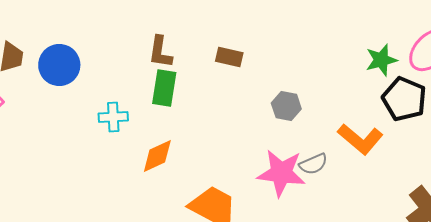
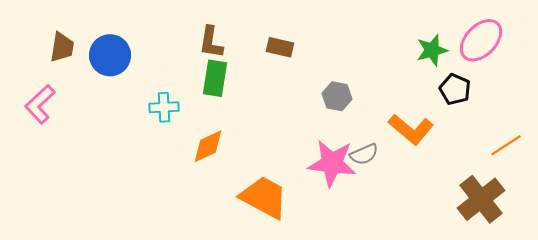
black pentagon: (404, 99) -> (455, 89), size x0.7

